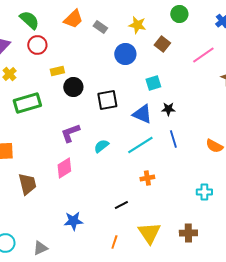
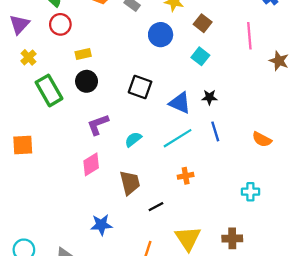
pink line: (203, 55) -> (249, 36), turned -60
cyan square: (153, 83) -> (200, 56), moved, turned -35
black circle: (73, 87) -> (87, 81), moved
black square: (107, 100) -> (140, 87), turned 30
green rectangle: (27, 103) -> (49, 90), turned 76
brown trapezoid: (27, 184) -> (130, 183), moved

